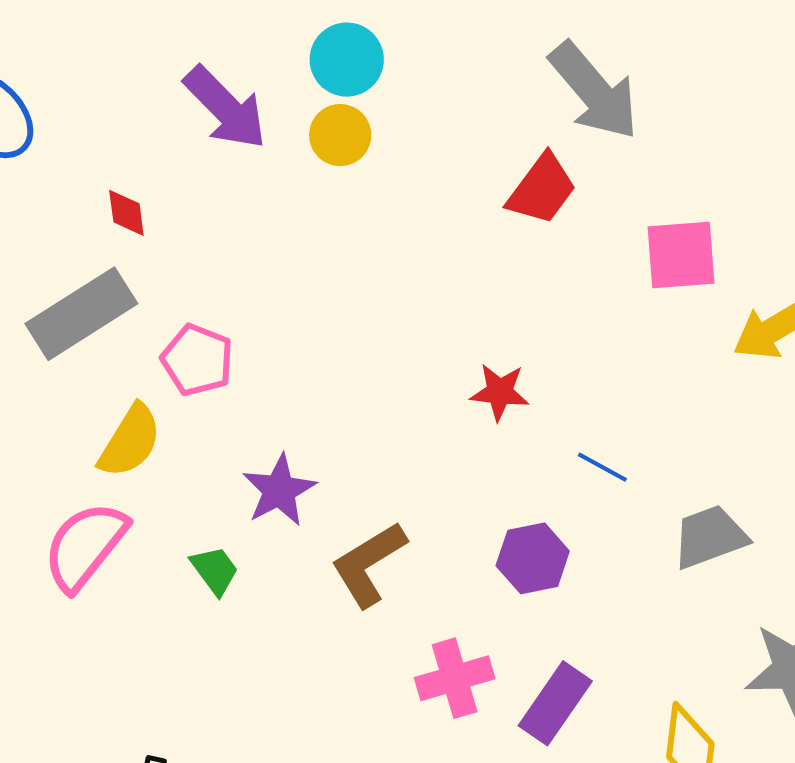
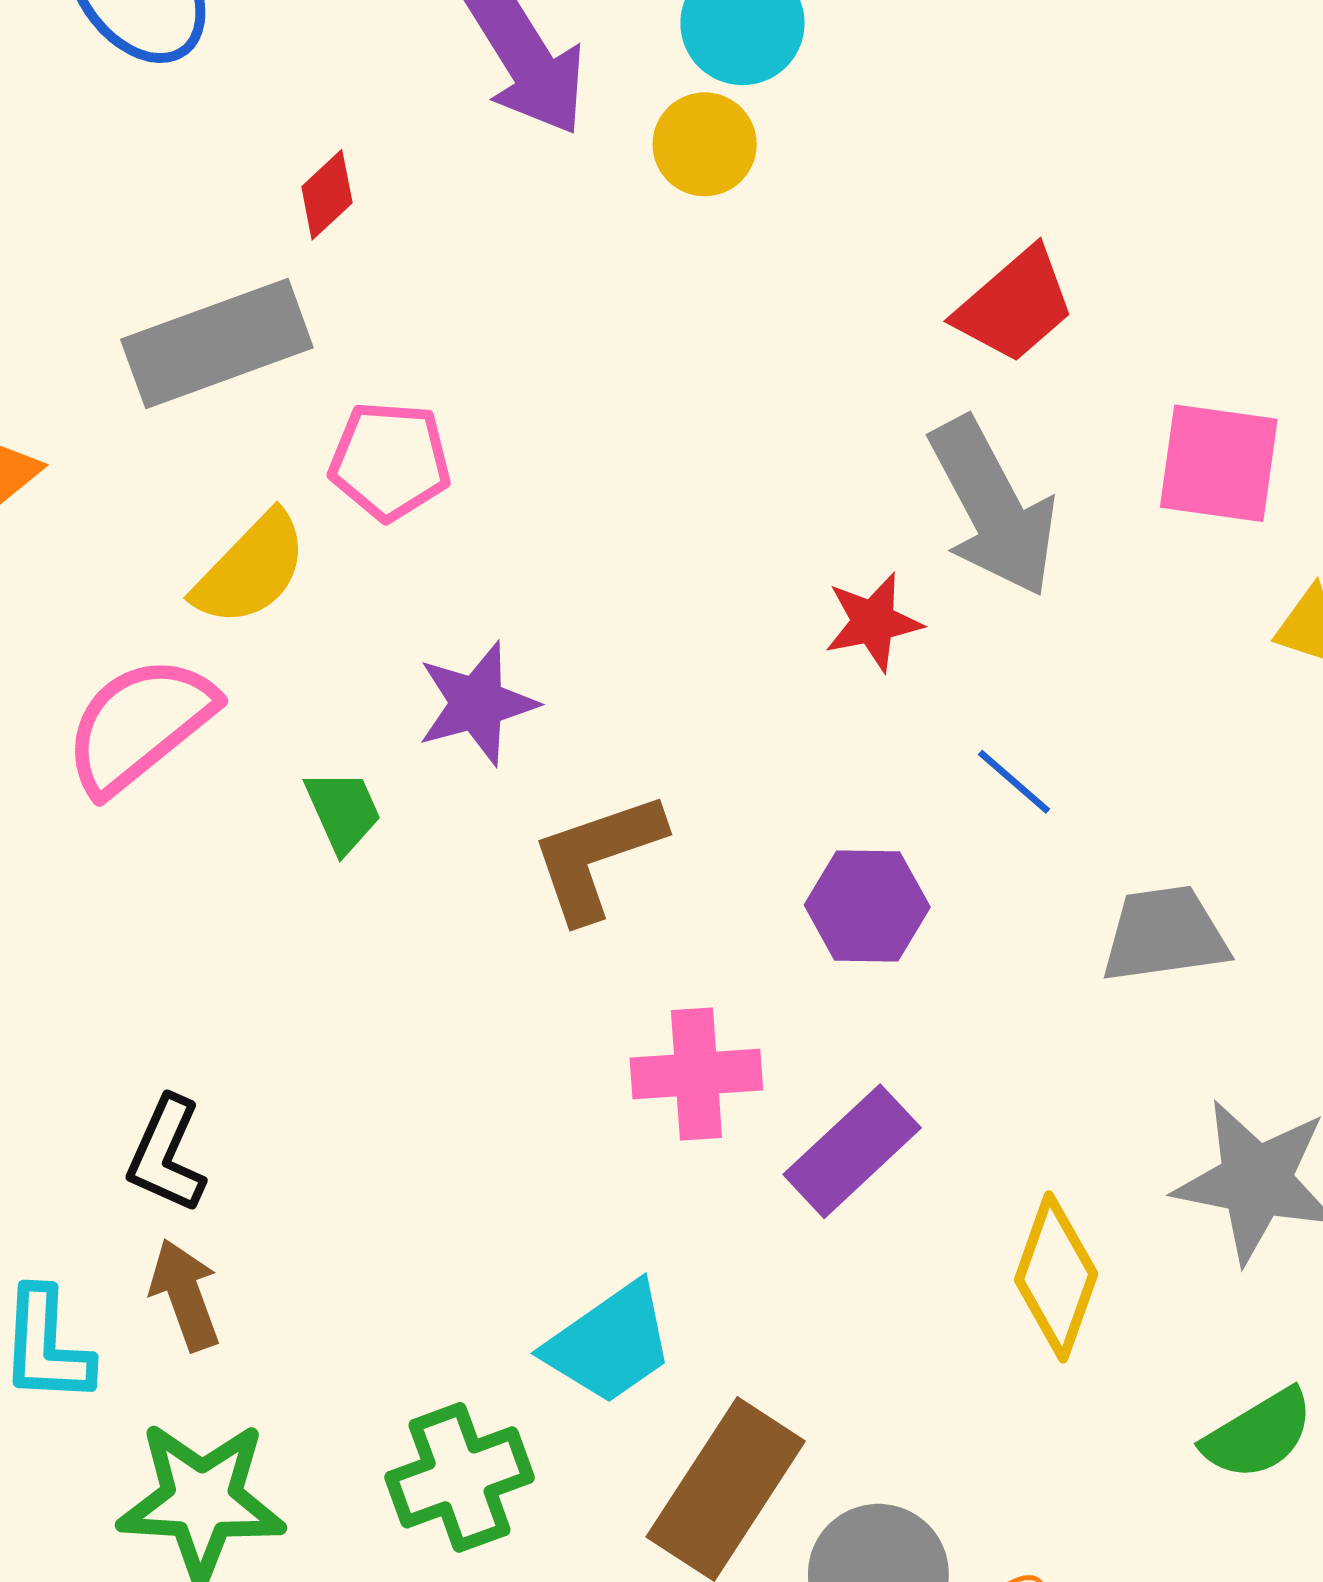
gray arrow: (594, 91) -> (993, 507), moved
red diamond: (126, 213) -> (327, 195), turned 42
pink pentagon: (197, 360) -> (390, 461), turned -30
red star: (500, 392) -> (873, 622), turned -30

